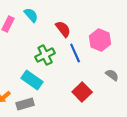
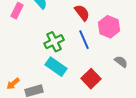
red semicircle: (63, 29) -> (82, 13), moved
cyan rectangle: (32, 80) -> (56, 67), moved

